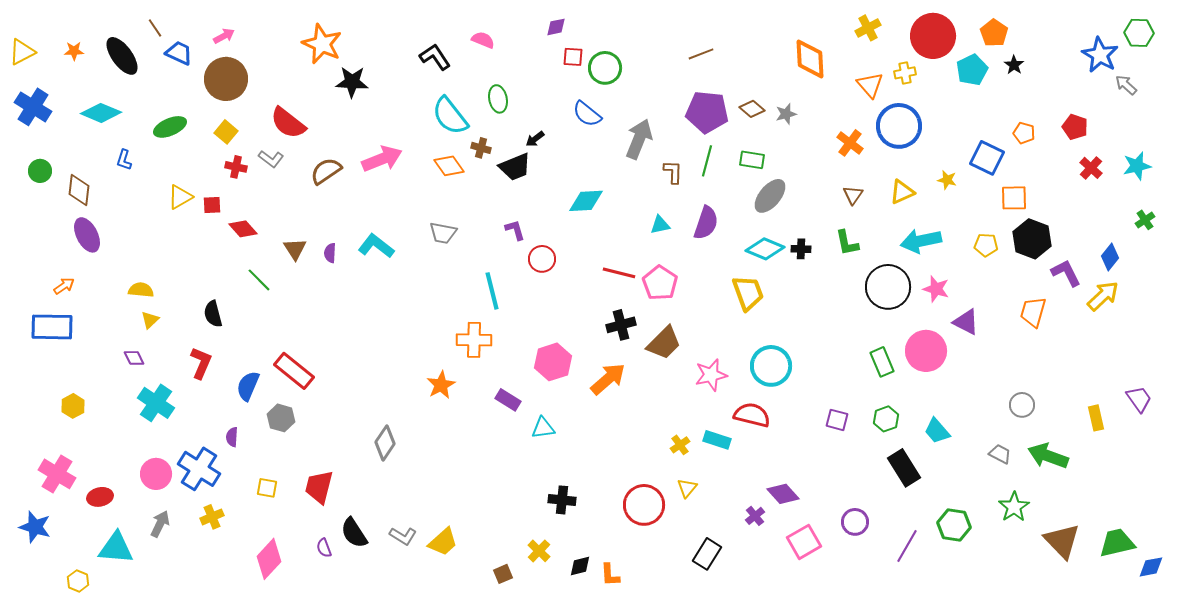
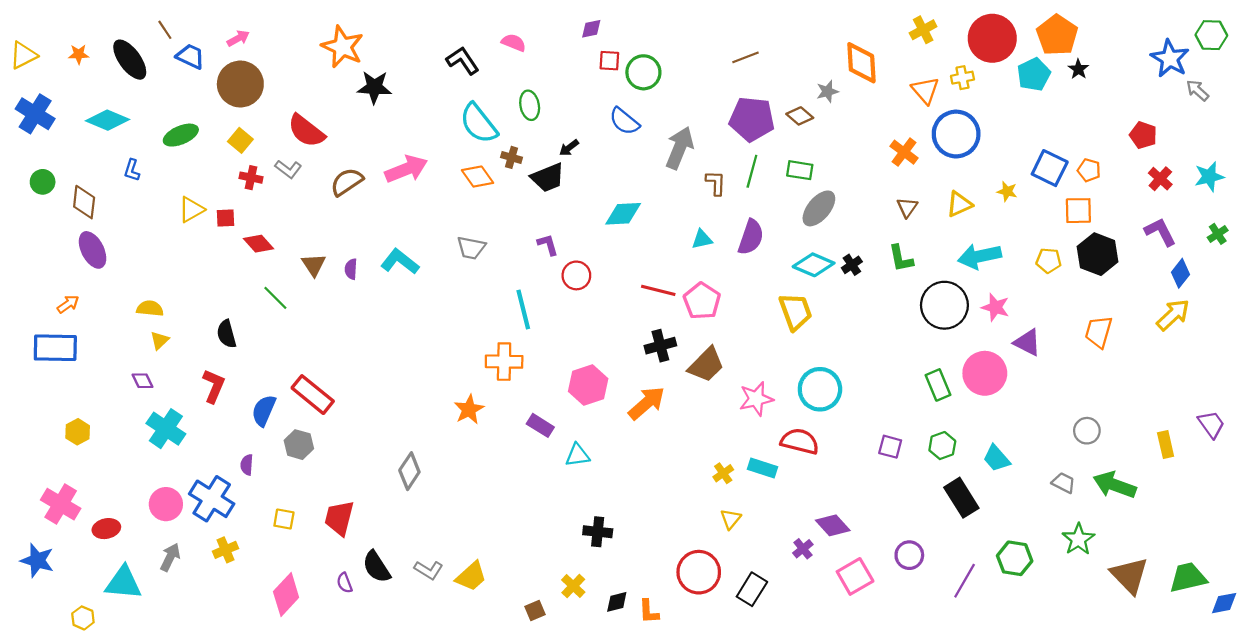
orange pentagon: (994, 33) -> (1057, 35), size x1.4
gray star: (786, 114) -> (827, 91), moved
orange pentagon: (1024, 133) -> (1089, 170), moved
black cross: (801, 249) -> (852, 265), turned -36
purple L-shape: (1066, 273) -> (1160, 232), moved
red circle: (644, 505) -> (699, 572), moved

